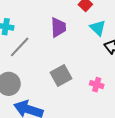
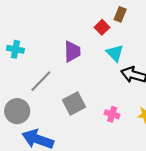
gray line: (20, 47) -> (41, 81), moved

